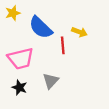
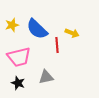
yellow star: (13, 13) -> (12, 25), moved
gray triangle: (51, 81) -> (46, 77), turned 35

